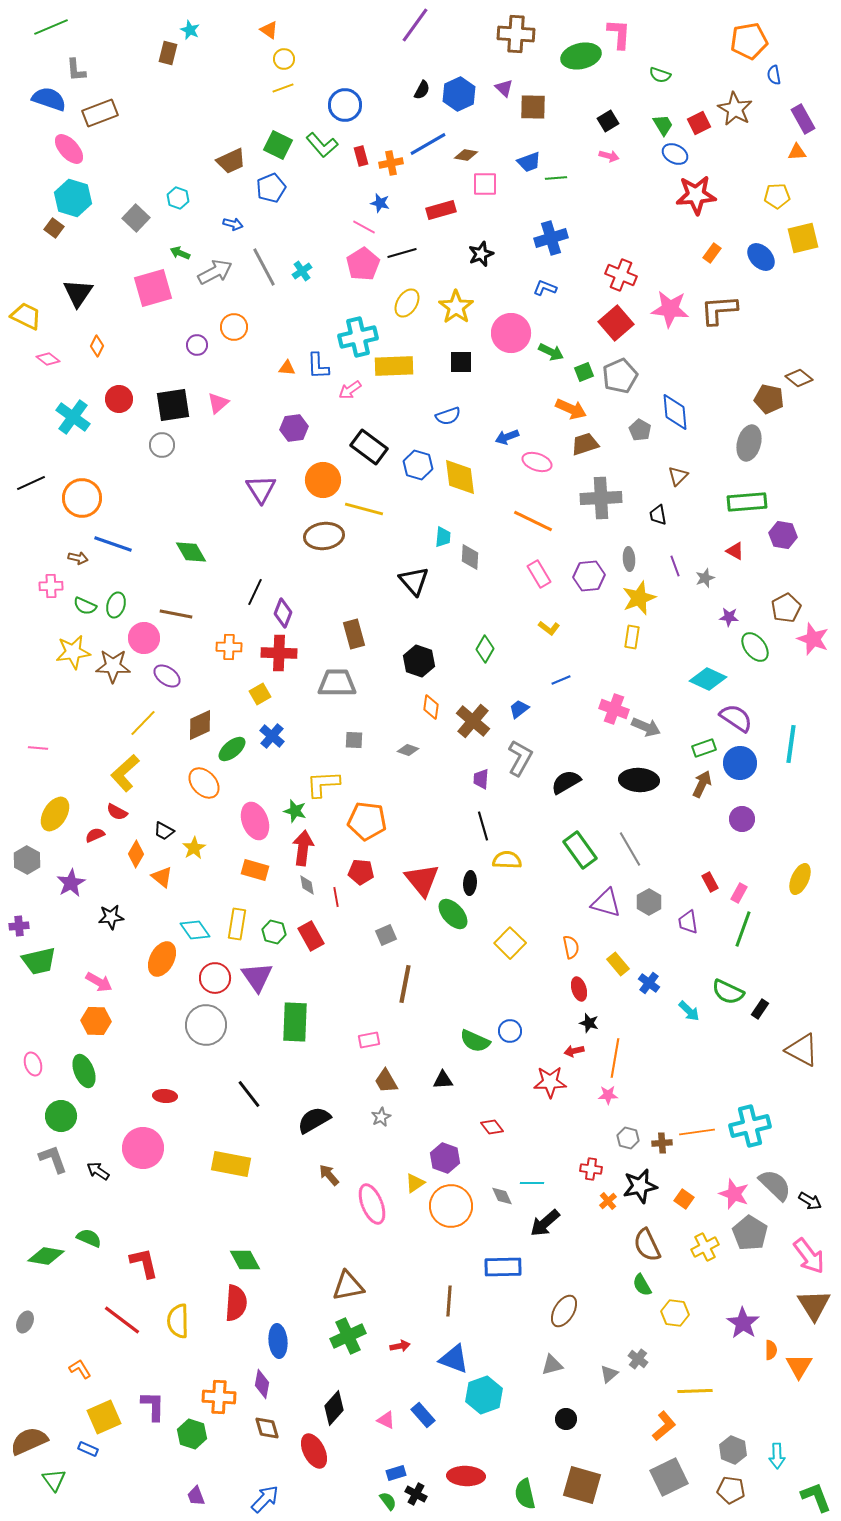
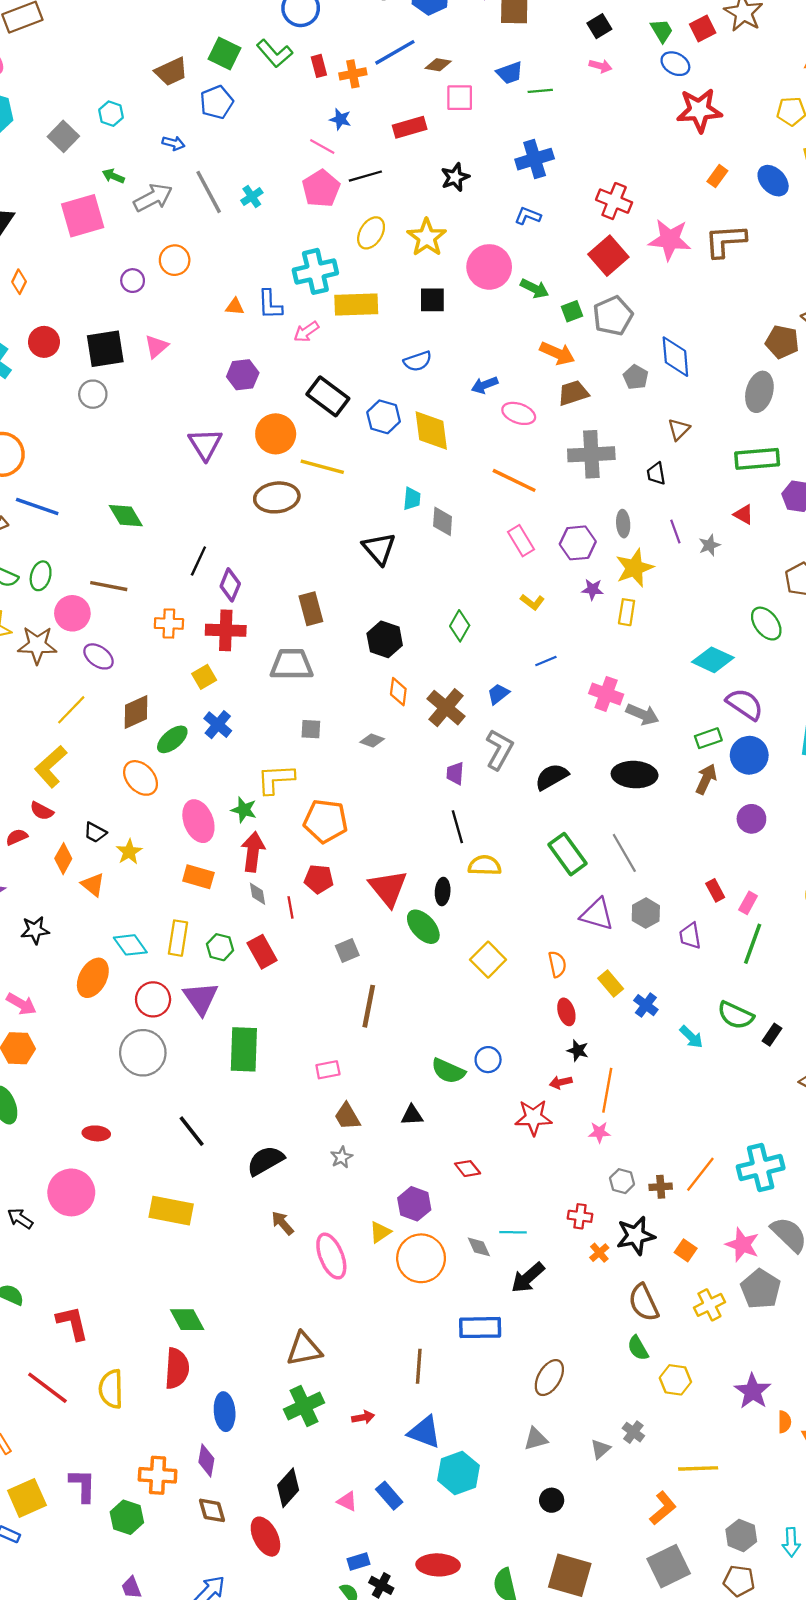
purple star: (729, 617) -> (592, 589), moved
orange line: (697, 1132) -> (700, 1174), turned -44

